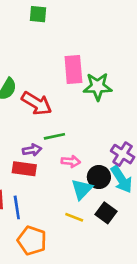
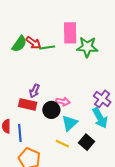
red arrow: (37, 103) -> (33, 43), moved, size x0.7
green line: (54, 136) -> (47, 48), moved
purple arrow: (32, 150) -> (35, 91), turned 120
black circle: (99, 177) -> (51, 110), moved

